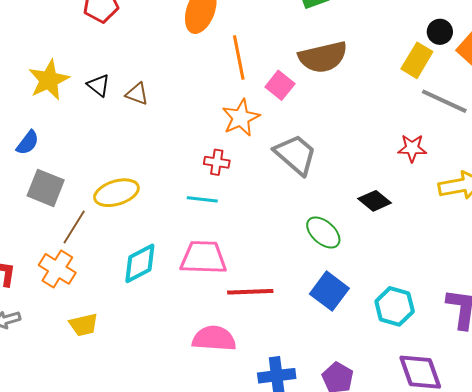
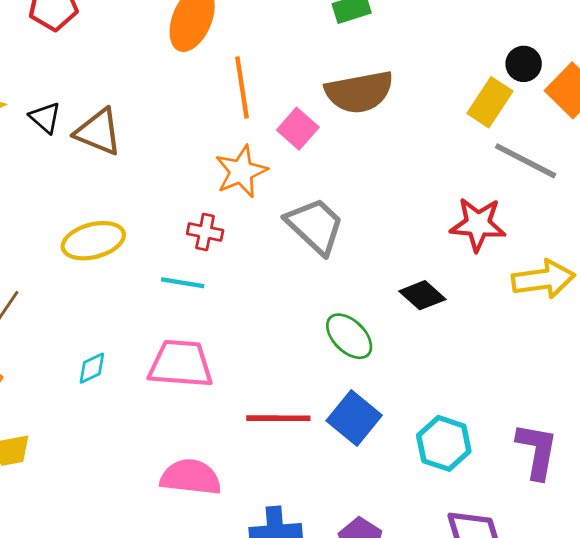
brown triangle: (137, 94) -> (98, 132), size x1.5
red star: (412, 148) -> (478, 224), size x1.4
yellow ellipse: (116, 193) -> (93, 241), moved
cyan diamond: (140, 263) -> (92, 368), size x0.6
red line: (250, 292) -> (278, 418), moved

